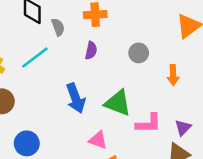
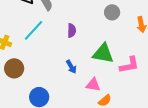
purple semicircle: (91, 50) -> (72, 31), moved
blue arrow: (76, 98) -> (71, 67), moved, size x0.6

